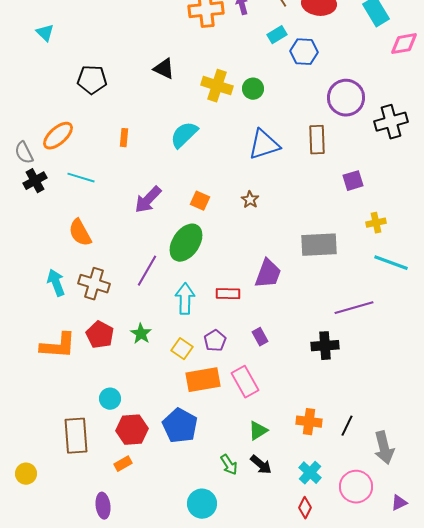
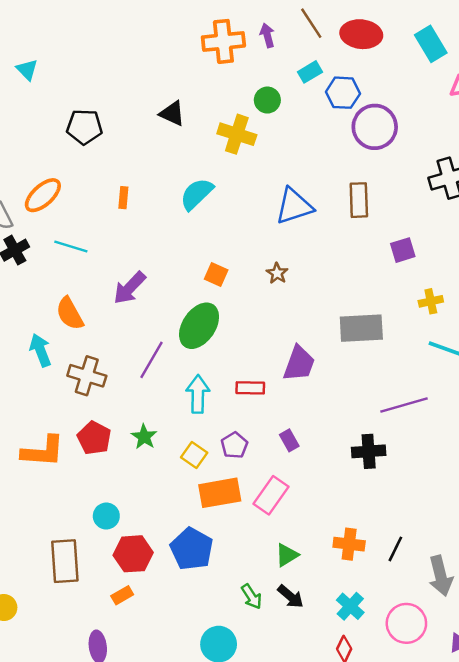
green circle: (253, 89) -> (267, 100), moved
purple circle: (346, 98) -> (375, 127), moved
purple arrow: (148, 200) -> (129, 288), moved
cyan arrow: (56, 283) -> (40, 350), moved
pink rectangle: (245, 382) -> (271, 495), turned 64

